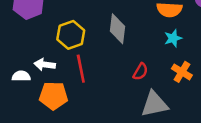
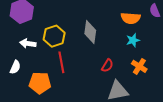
white arrow: (45, 65) -> (28, 43), moved
white semicircle: (21, 76) -> (15, 67), turned 112

